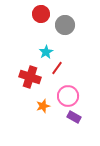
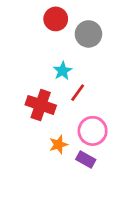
purple rectangle: (74, 117) -> (86, 160), moved

